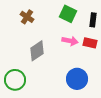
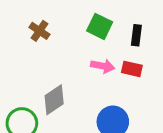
gray diamond: (37, 51) -> (54, 100), moved

